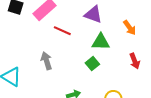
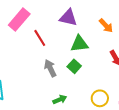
red line: (62, 31) -> (40, 38), turned 42
gray arrow: (46, 61) -> (50, 68), moved

